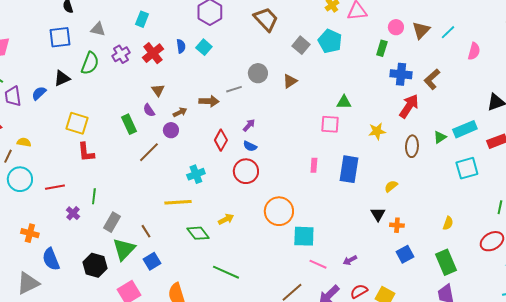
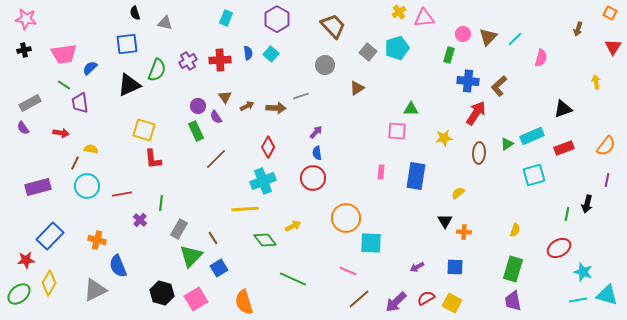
cyan rectangle: (142, 19) -> (226, 18), moved
gray triangle: (98, 29) -> (165, 23), moved
cyan pentagon: (330, 41) -> (397, 48), turned 30
red cross: (153, 53) -> (220, 60), turned 35
gray circle: (258, 73) -> (325, 65), moved
black triangle: (62, 78) -> (129, 85), size x1.4
blue semicircle: (39, 93) -> (90, 68), moved
brown arrow: (180, 112) -> (247, 106), moved
purple circle: (171, 130) -> (198, 106), moved
red diamond: (221, 140) -> (268, 147), moved
blue semicircle: (250, 146) -> (317, 153), turned 56
cyan cross: (196, 174) -> (263, 181), size x1.4
blue square: (405, 254) -> (455, 267), moved, turned 30
green rectangle: (446, 262) -> (513, 269), turned 40
pink line: (318, 264) -> (348, 271), moved
black hexagon: (95, 265) -> (162, 293), moved

